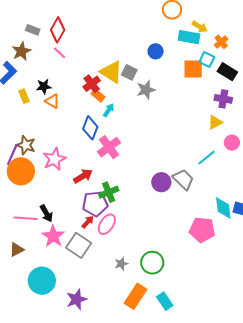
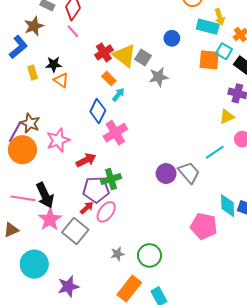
yellow arrow: (200, 27) -> (220, 17), turned 35
red cross: (92, 84) -> (104, 52), moved
black arrow: (46, 213) -> (45, 195), size x1.4

